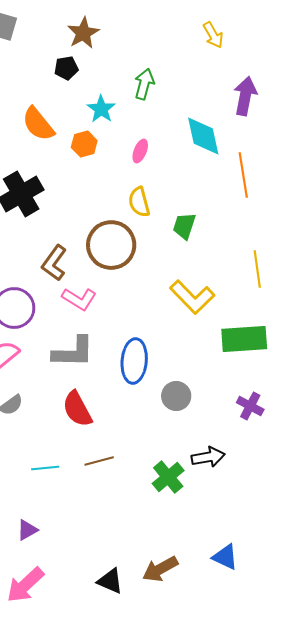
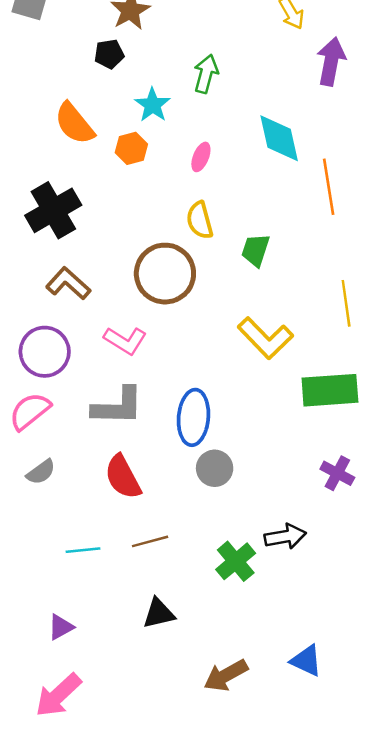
purple arrow: (245, 96) -> (331, 61), moved
brown L-shape: (54, 263) -> (68, 283), moved, turned 96
gray circle: (176, 396) -> (215, 468), moved
black triangle: (110, 581) -> (159, 613), moved, turned -36

